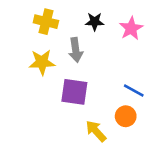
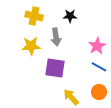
pink star: (131, 28) -> (97, 46), moved
orange circle: (126, 116) -> (99, 92), moved

